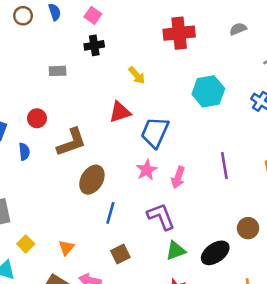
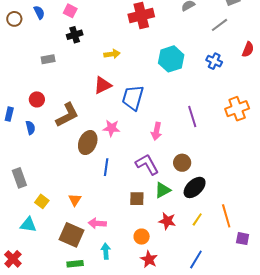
yellow arrow: (137, 75) -> (112, 54), turned -49
pink star: (147, 170) -> (111, 128), moved, turned -30
brown circle: (248, 228) -> (182, 163), moved
brown square: (120, 254) -> (137, 199), moved, turned 35

